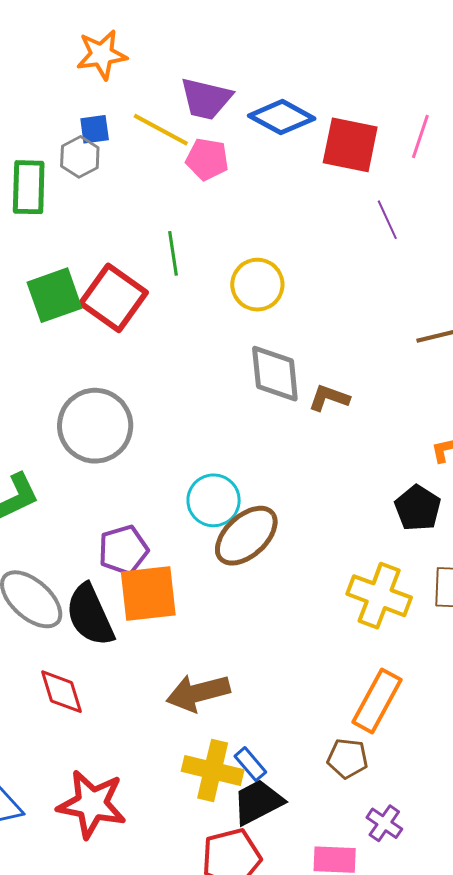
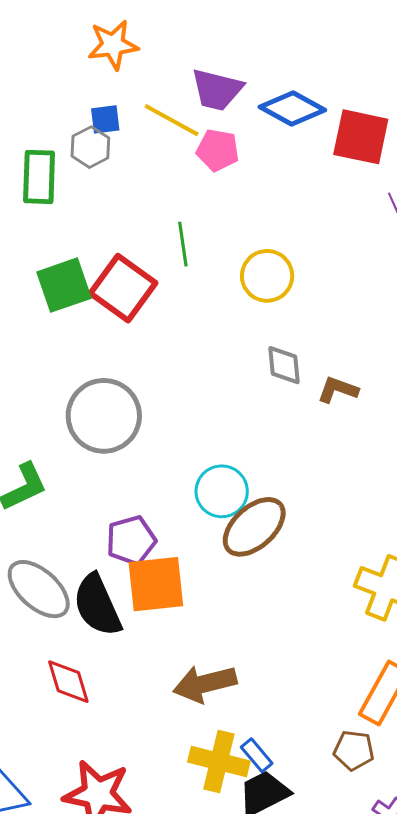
gray diamond: (275, 374) -> (284, 365), size x0.7

